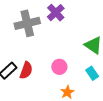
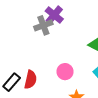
gray cross: (27, 23) -> (43, 25), moved, size x0.7

